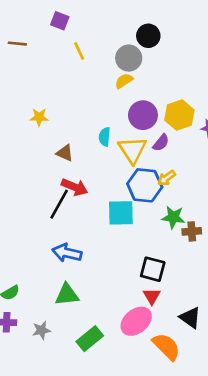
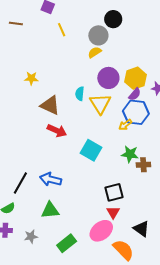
purple semicircle: (161, 143) -> (135, 94), moved
brown triangle: (65, 153) -> (50, 105), size x1.5
blue hexagon: (145, 185) -> (136, 112), moved
black line: (59, 204) -> (20, 183), moved
cyan square: (121, 213) -> (91, 150), turned 30
black square: (153, 269) -> (114, 192), turned -30

